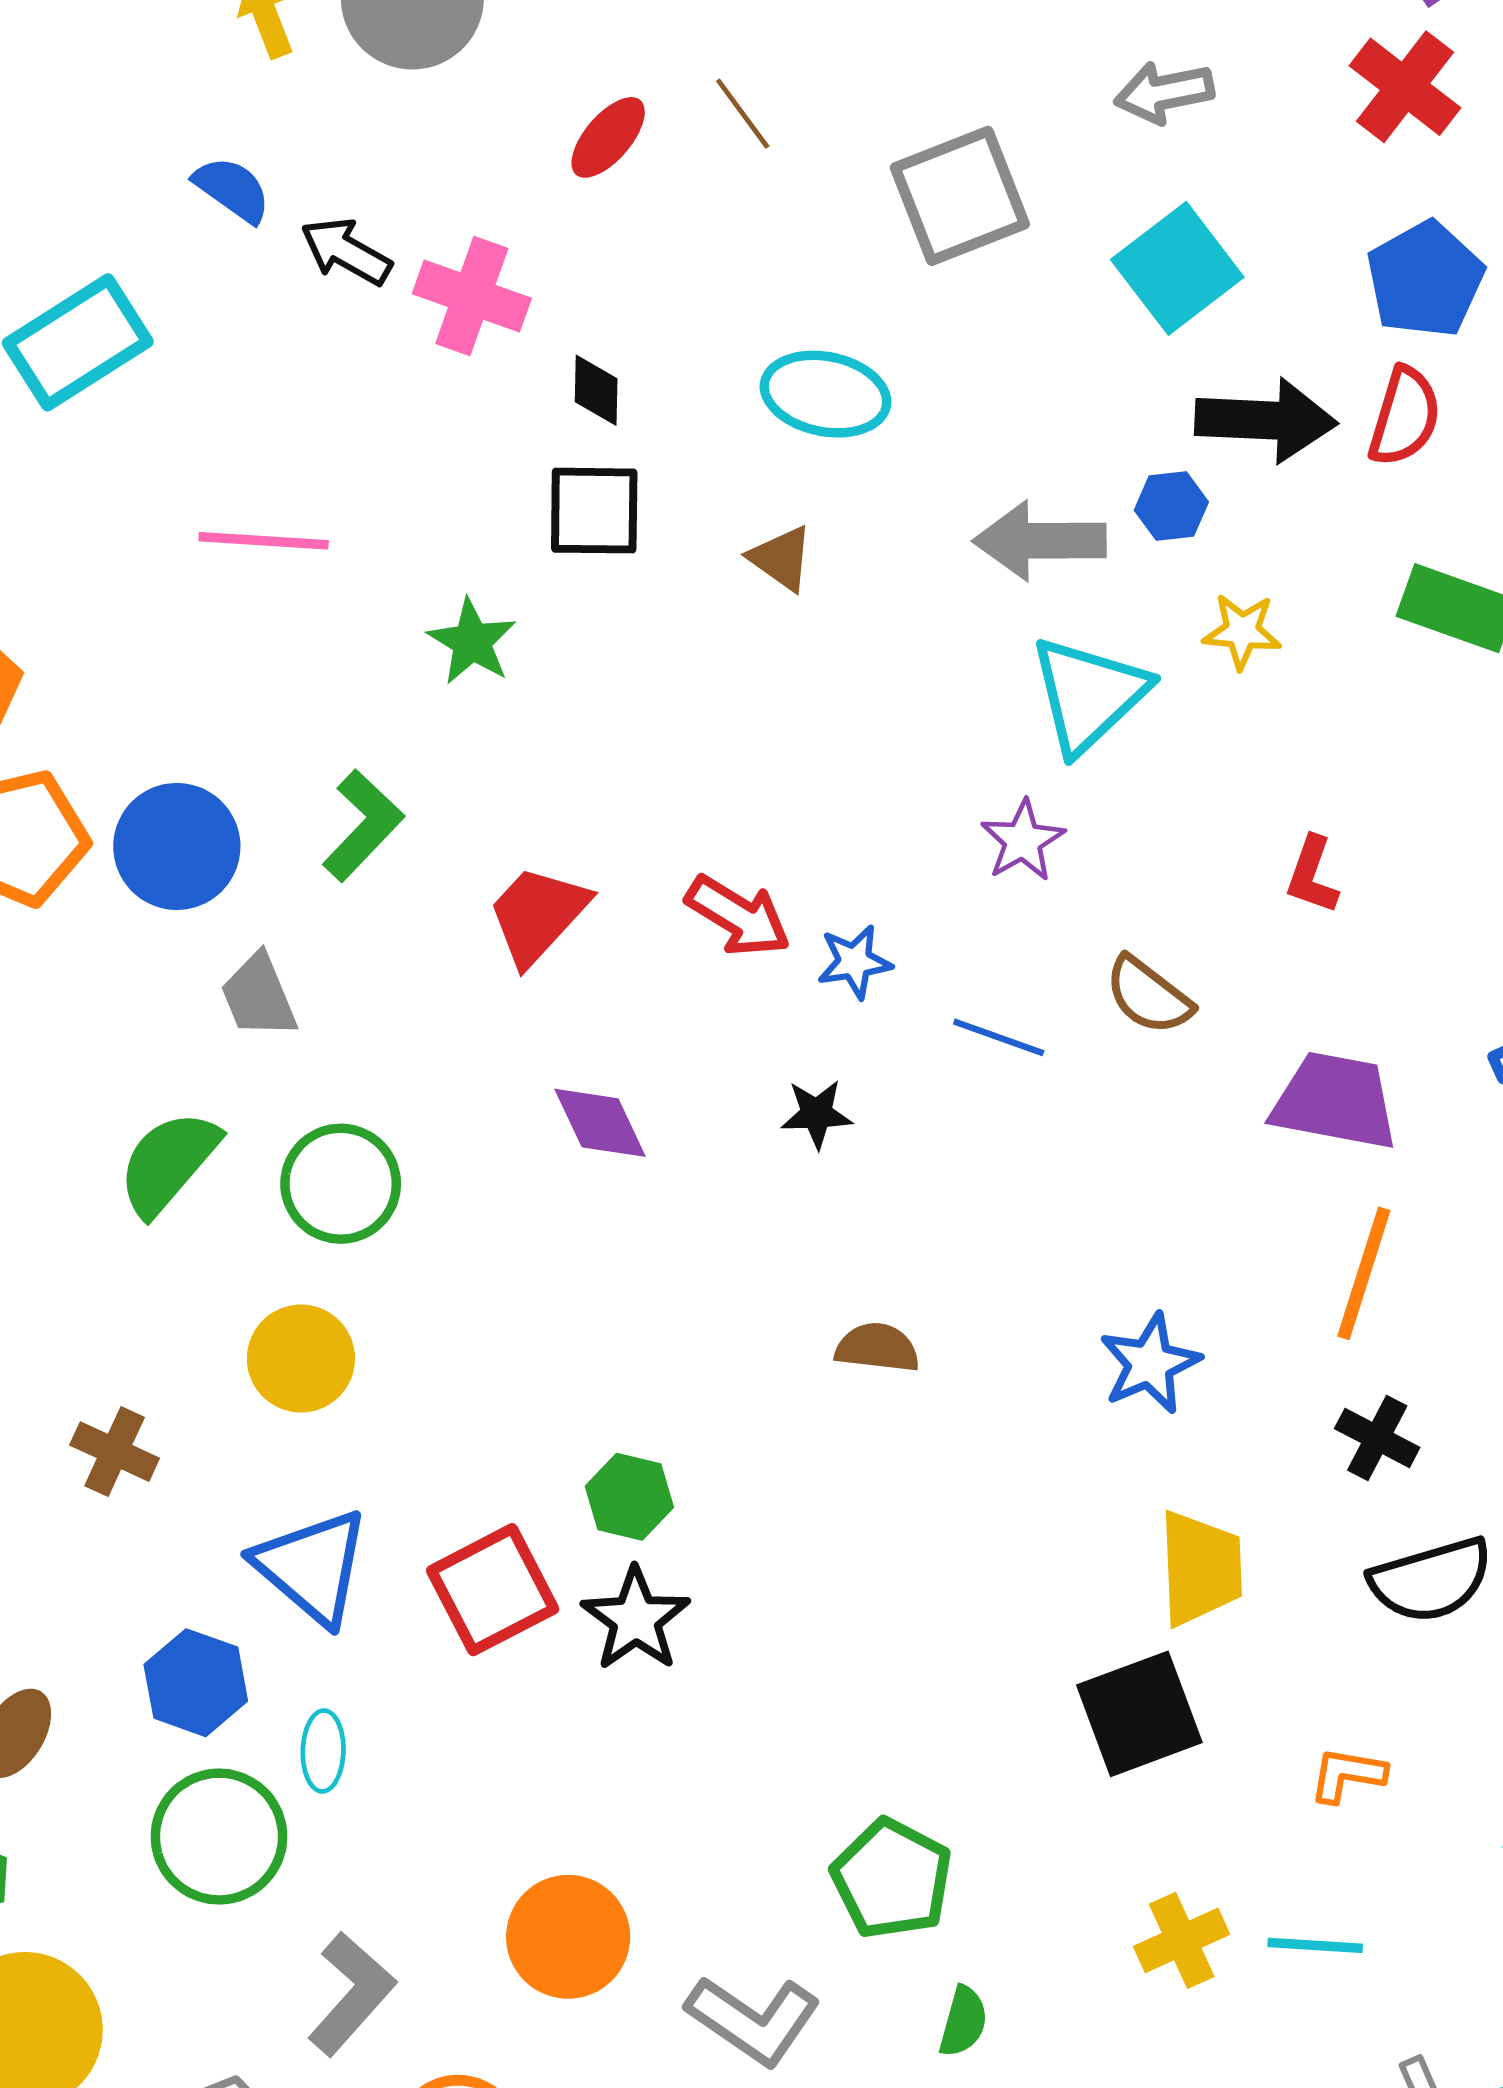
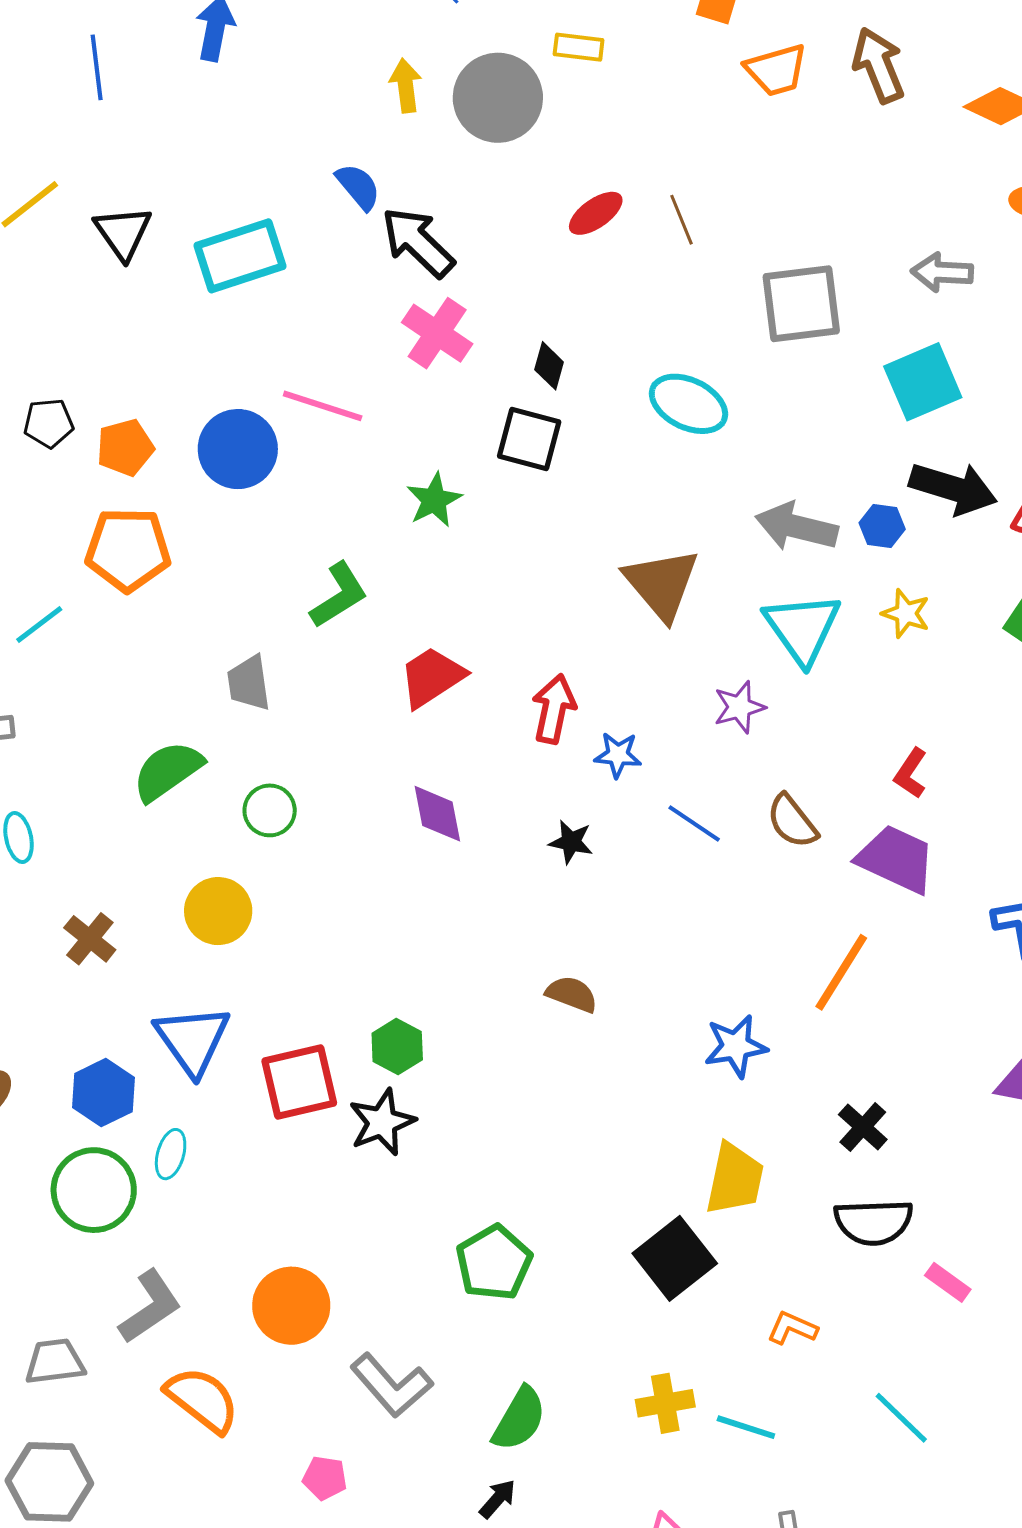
black arrow: (346, 251) -> (418, 242), size x1.4
pink cross: (472, 296) -> (437, 333), moved
brown triangle: (781, 558) -> (662, 584), moved, size x1.8
cyan triangle: (1089, 694) -> (802, 628), turned -36
blue circle: (177, 846) -> (238, 449), moved
red arrow: (738, 916) -> (554, 709), turned -124
purple trapezoid: (1335, 1101) -> (896, 859), moved
green circle: (341, 1184) -> (270, 810), size x0.7
orange line: (1364, 1273) -> (841, 972), moved
black square: (1139, 1714) -> (675, 1258), turned -32
green pentagon: (892, 1879) -> (494, 1263), moved
green semicircle: (963, 2022) -> (519, 1419), size x1.5

